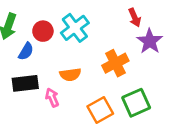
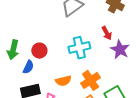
cyan cross: (75, 28) -> (79, 48), moved, turned 30
orange cross: (115, 63) -> (91, 80), moved

